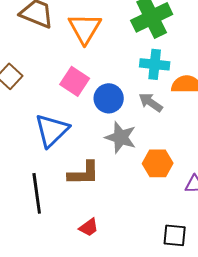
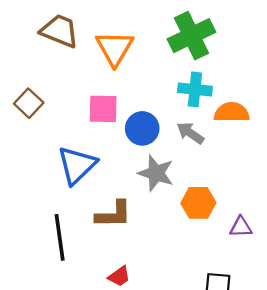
pink square: (75, 81) -> (103, 109), turned -32

